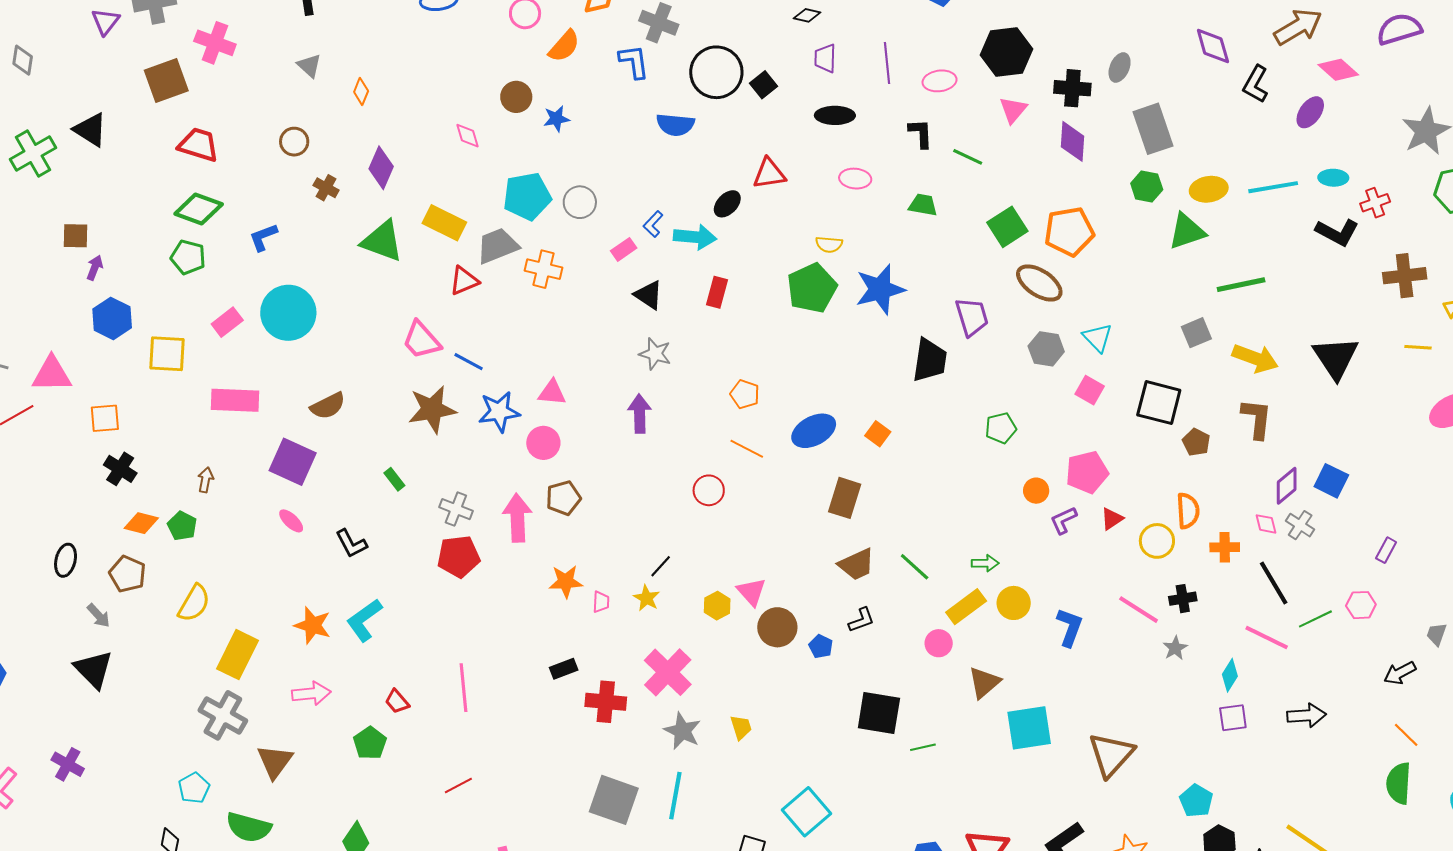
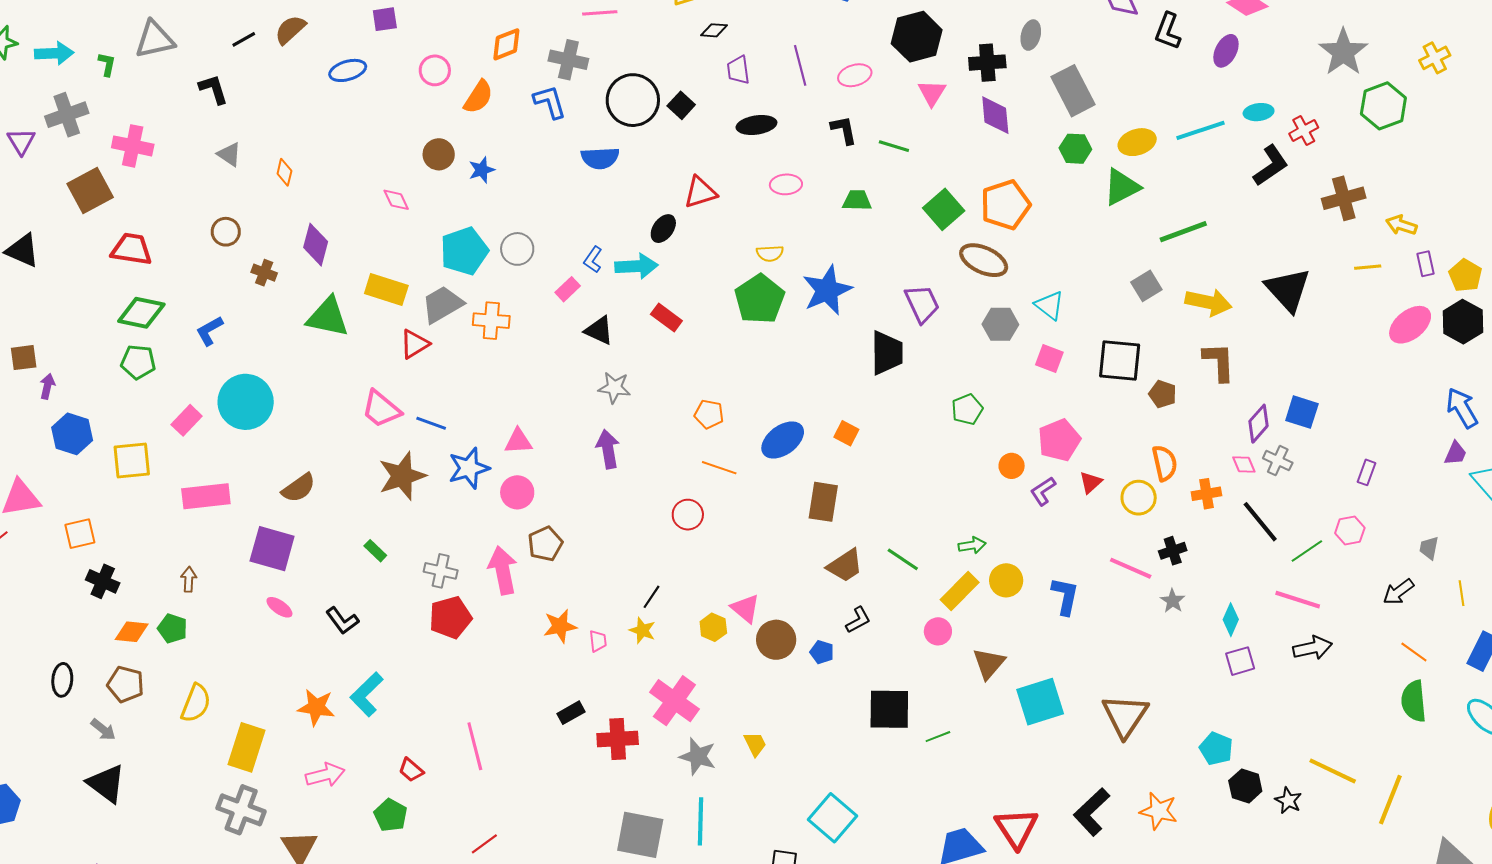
black L-shape: (1337, 232) -> (1271, 165), turned -54
red rectangle: (717, 292) -> (666, 318), turned -60
pink line: (1267, 637) -> (1298, 600), moved

